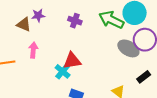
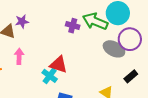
purple cross: (75, 21) -> (73, 26), moved
red triangle: (72, 61) -> (59, 65), turned 30

